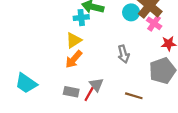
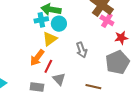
cyan circle: (131, 12) -> (59, 24), moved
yellow triangle: (74, 40) -> (50, 39), moved
red line: (89, 94) -> (48, 66), moved

